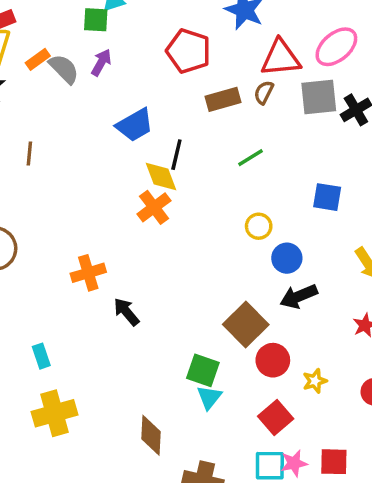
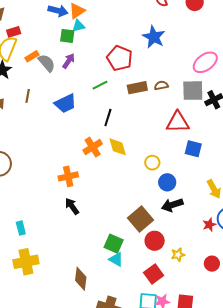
red triangle: (281, 58) -> (178, 122), moved
brown semicircle: (264, 92) -> (161, 85), turned 48
blue trapezoid: (135, 125) -> (65, 103), moved
brown line: (29, 153) -> (28, 96), moved
green line: (250, 158) -> (100, 85), moved
yellow diamond: (161, 176) -> (118, 147), moved
orange cross: (88, 273) -> (68, 176), moved
cyan triangle: (209, 397) -> (116, 259), turned -42

